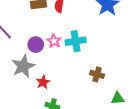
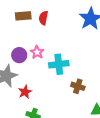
cyan cross: (76, 41) -> (59, 64), moved

